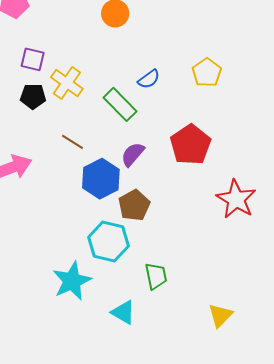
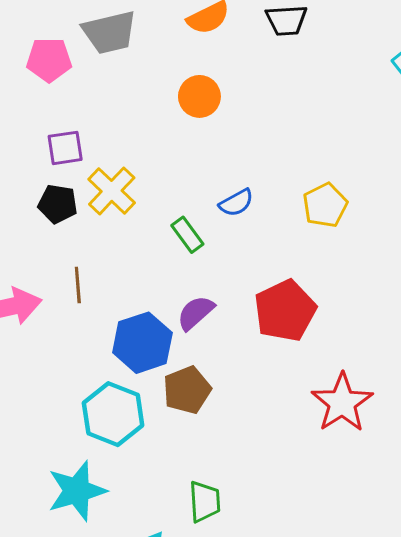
purple square: (33, 59) -> (65, 148), turned -30
green rectangle: (120, 104) -> (187, 235), size x0.7
brown line: (72, 142) -> (78, 285), moved, turned 45
cyan hexagon: (109, 242) -> (113, 414), moved

